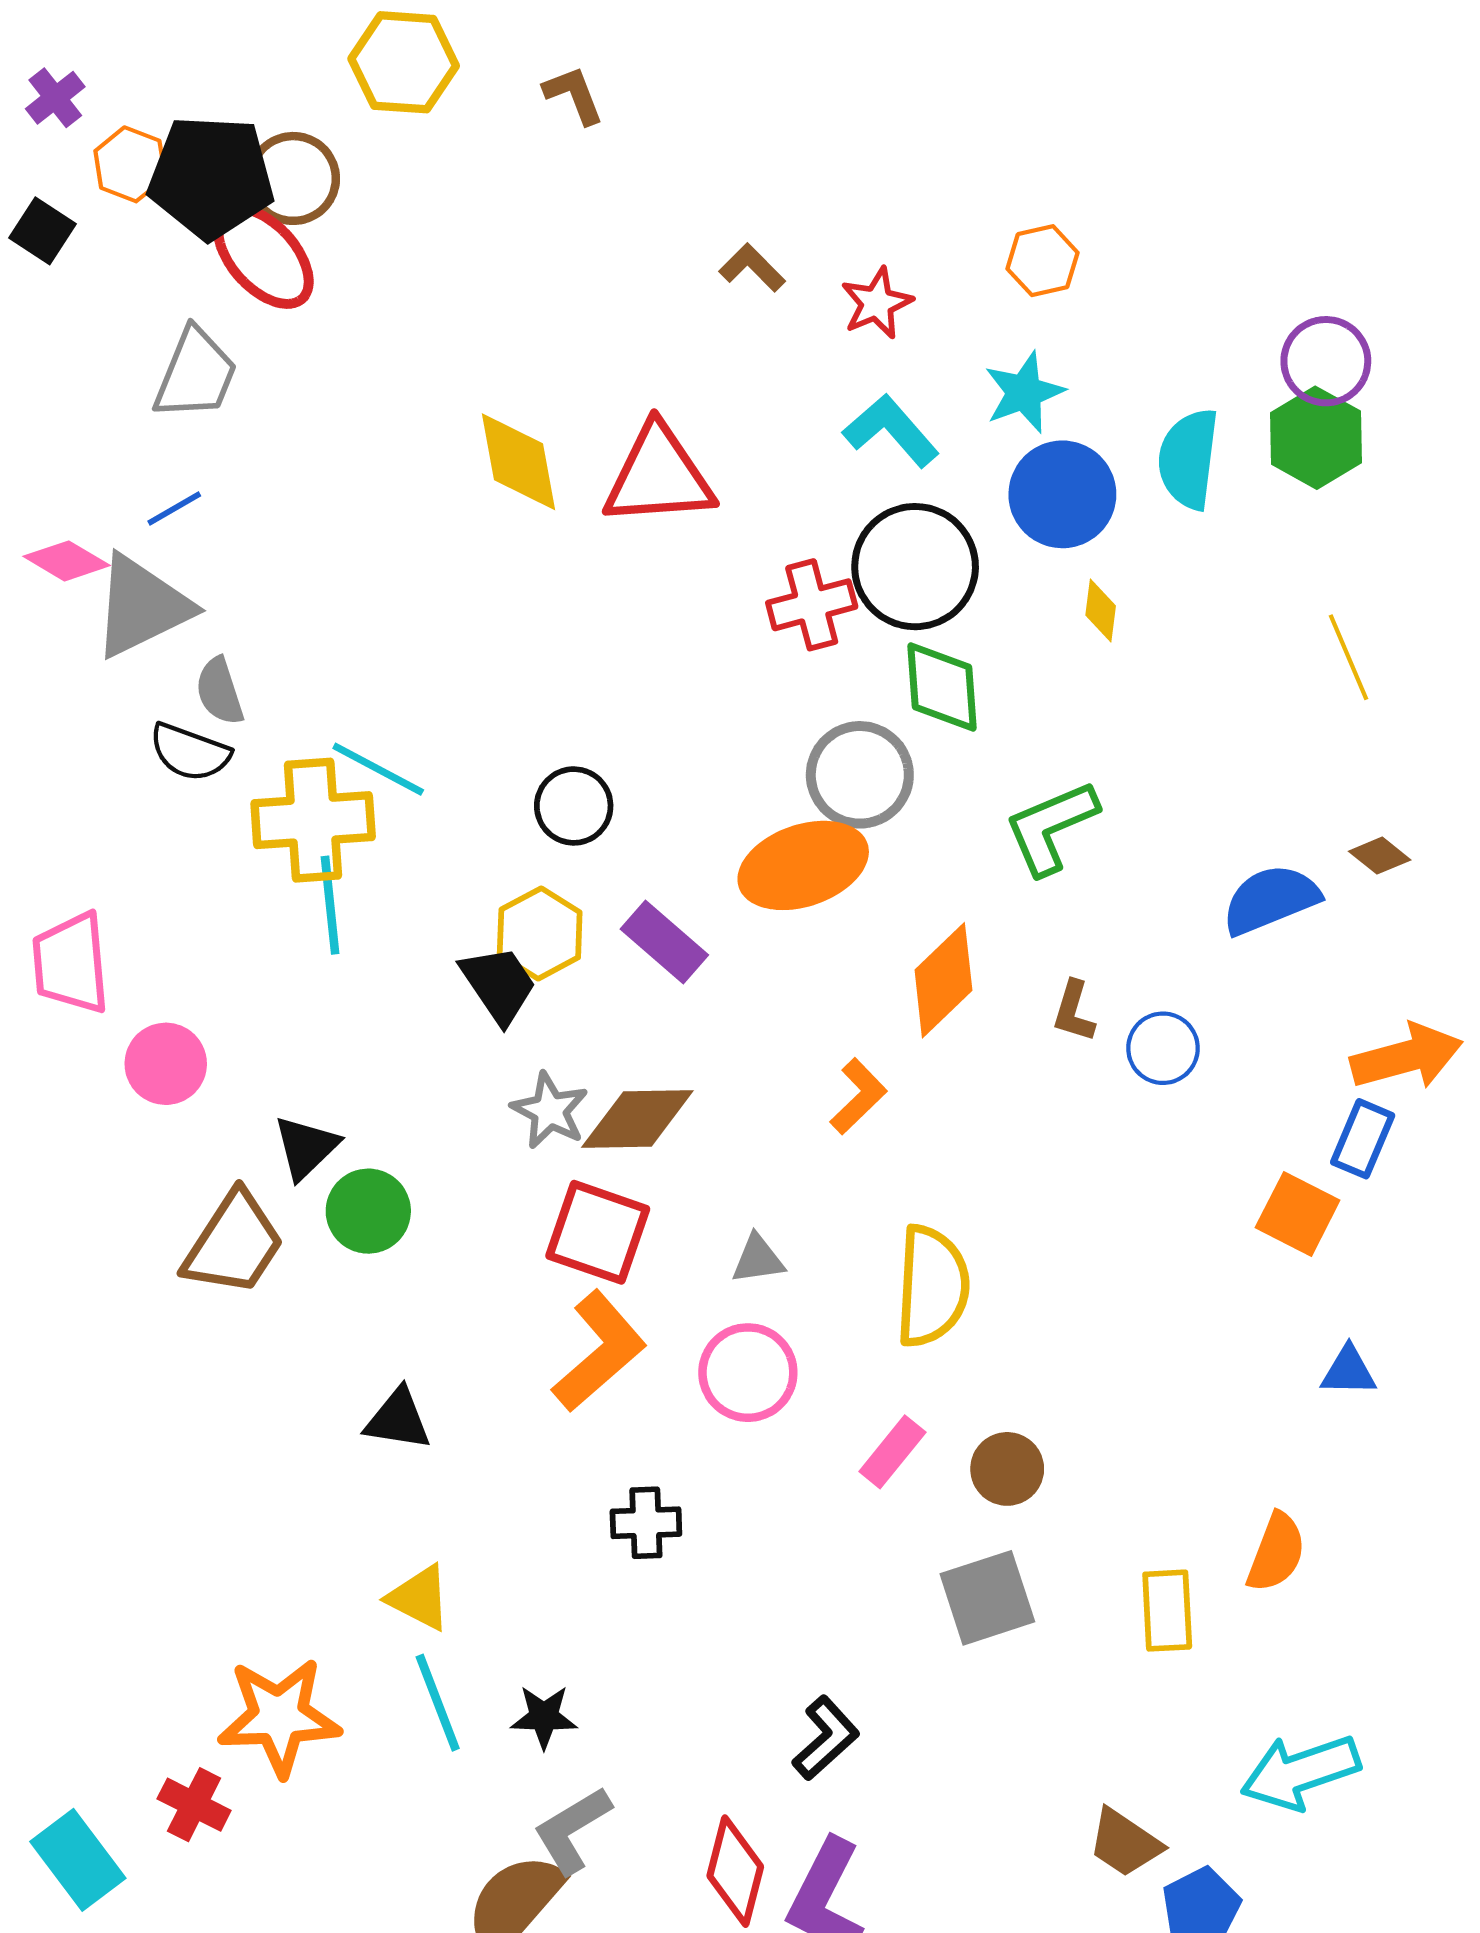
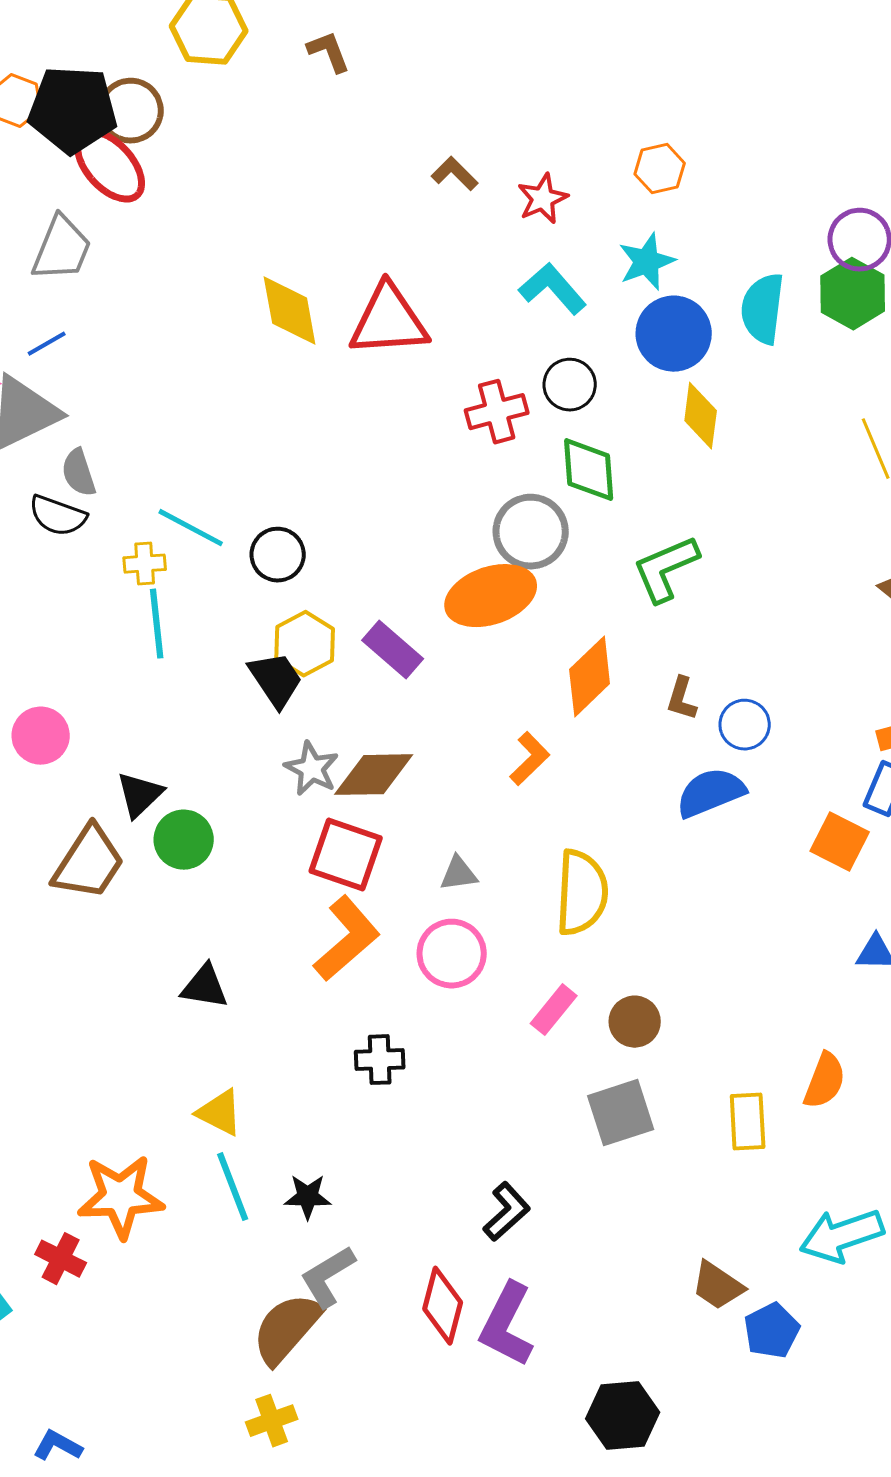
black circle: (915, 567) -> (570, 385), size x0.6
yellow diamond: (1101, 611) -> (701, 416), size x1.5
black circle: (574, 806) -> (278, 555), moved
yellow cross: (313, 820) -> (145, 564), size x0.5
blue semicircle: (1271, 899) -> (711, 793), moved

